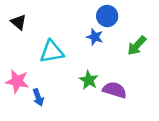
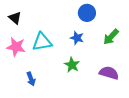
blue star: (95, 37) -> (77, 38), moved
pink star: (17, 81) -> (16, 47), moved
purple semicircle: (115, 90) -> (109, 73), moved

